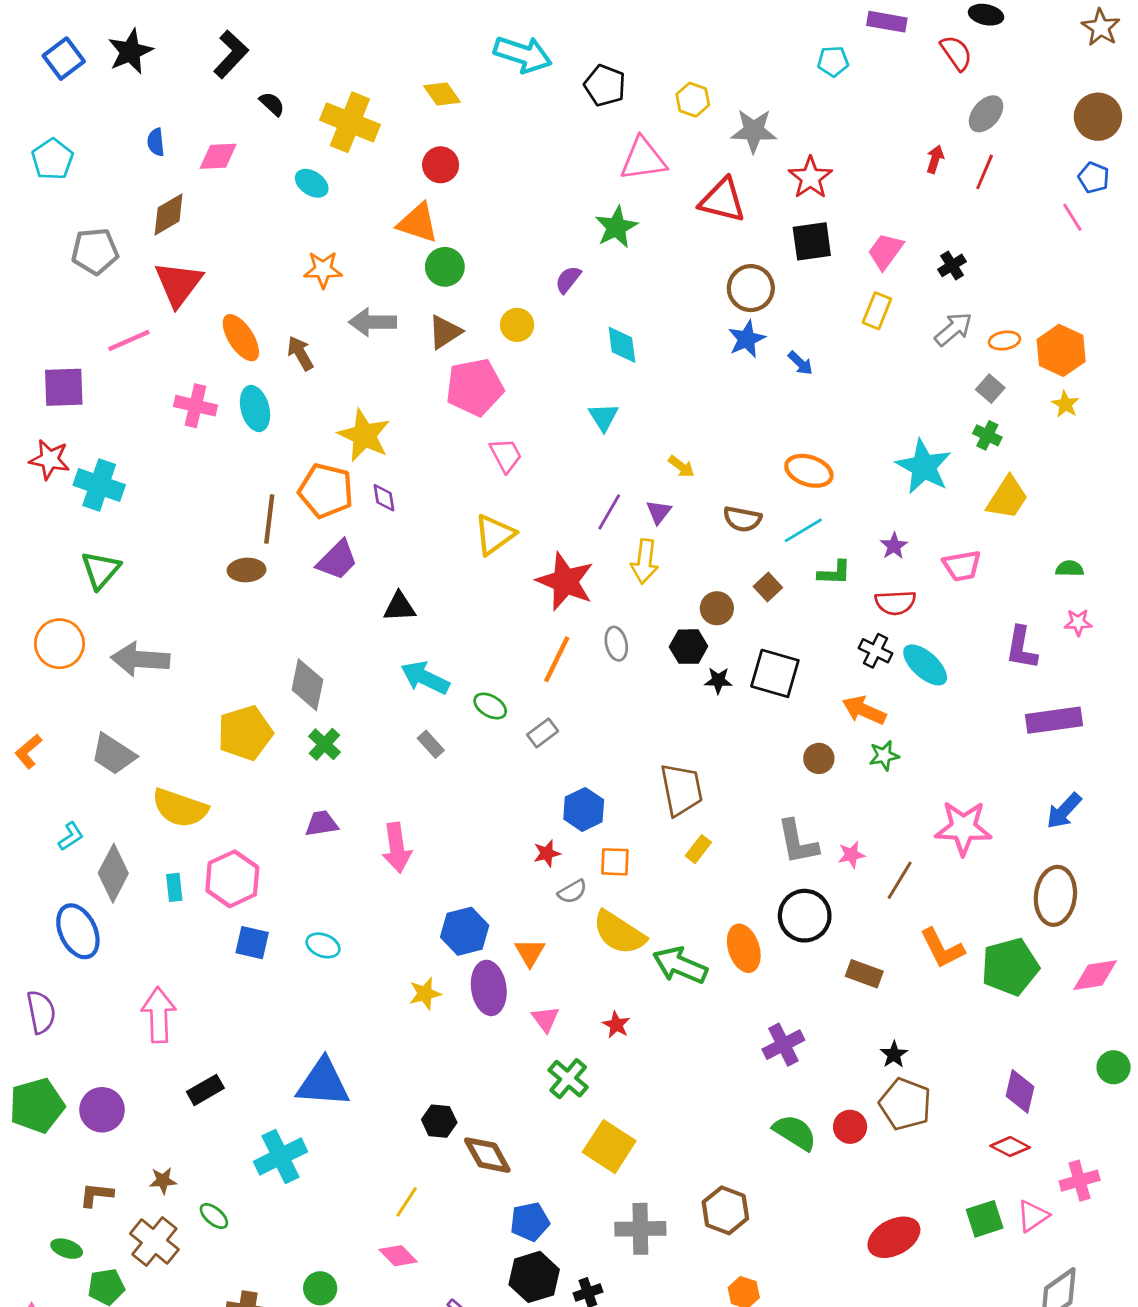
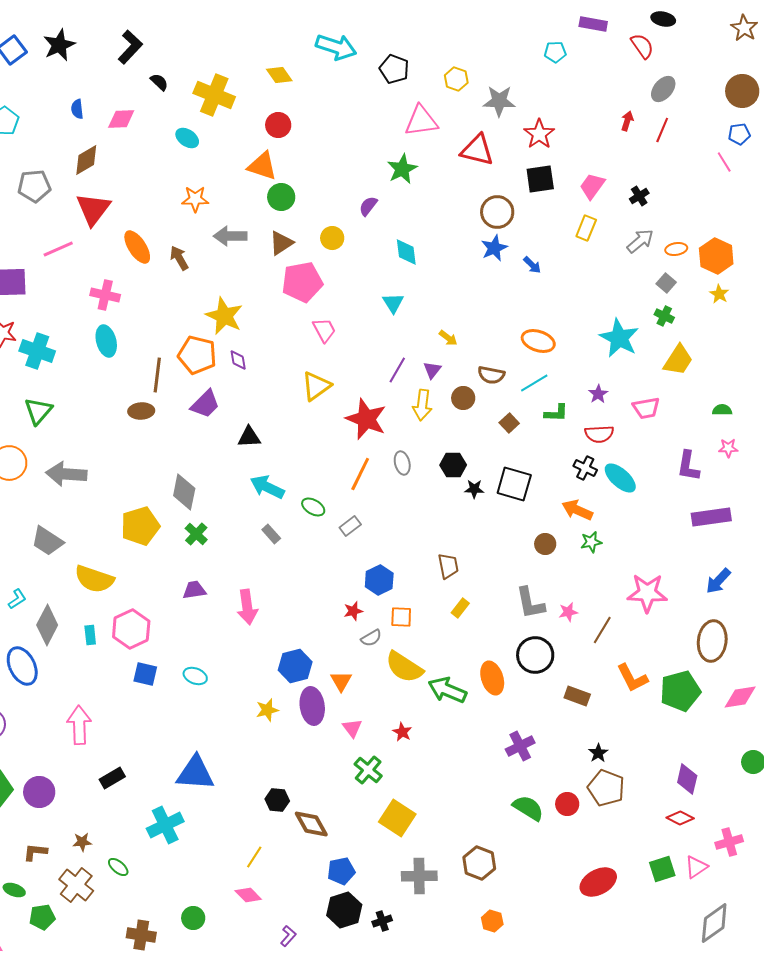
blue pentagon: (1094, 178) -> (739, 134), turned -30
cyan ellipse: (255, 408) -> (106, 341), moved
brown circle: (717, 608) -> (463, 398), moved
brown trapezoid: (681, 790) -> (448, 566), size x0.7

